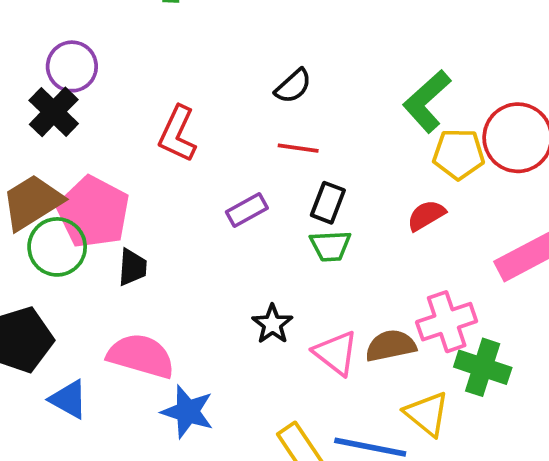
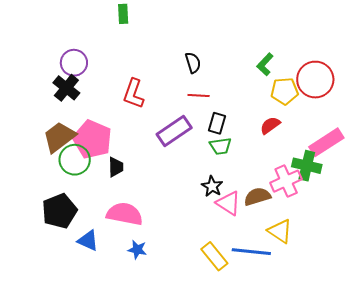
black semicircle: (293, 86) -> (193, 63), turned -60
green L-shape: (427, 101) -> (265, 64), size x0.7
purple rectangle: (247, 210) -> (174, 131), size x1.6
black star: (272, 324) -> (212, 186), moved
green cross: (483, 367) -> (307, 166), moved
blue star: (188, 412) -> (137, 250), moved, size x0.7

